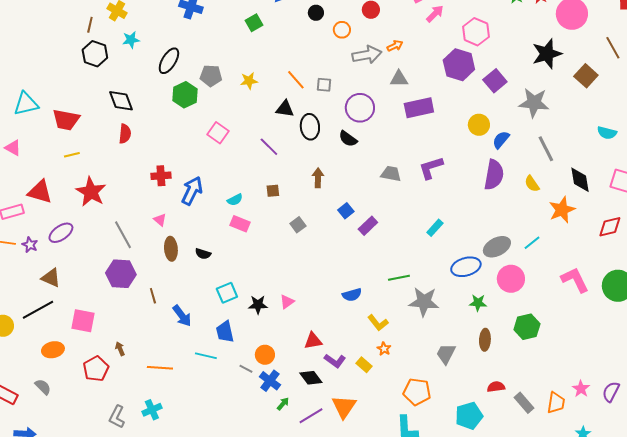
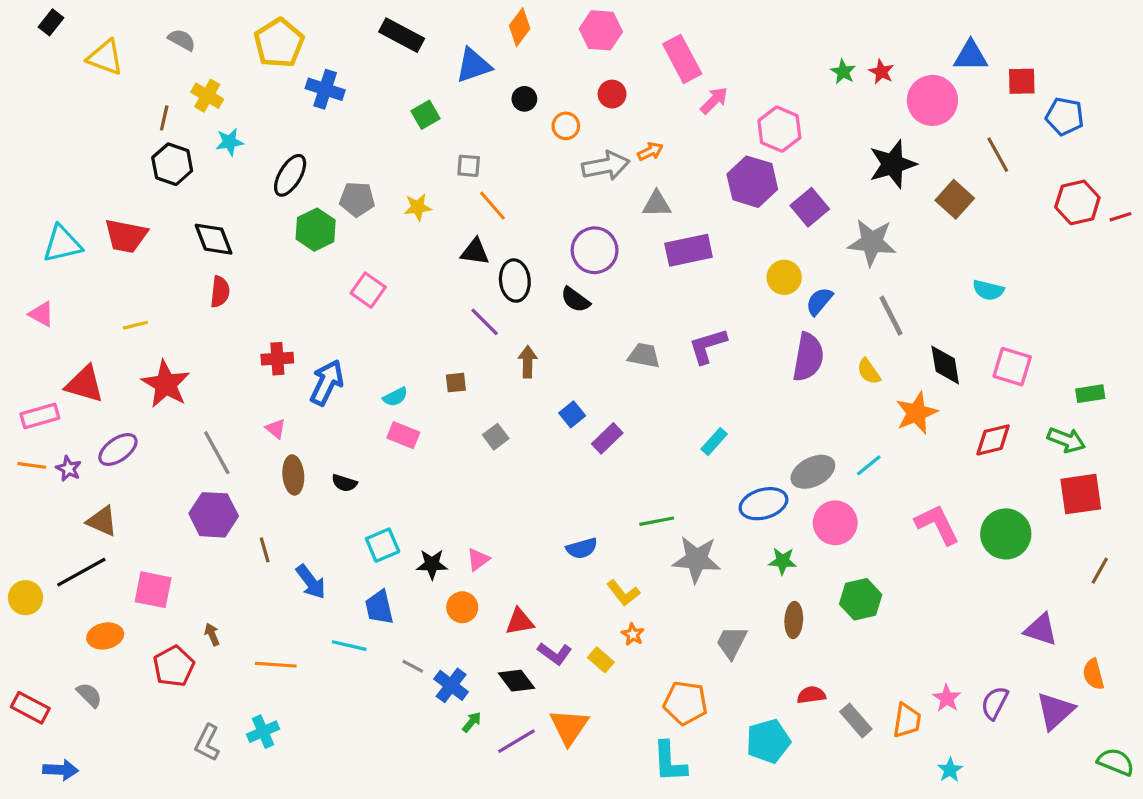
gray square: (324, 85) -> (469, 166), moved
red trapezoid: (66, 120) -> (126, 236), moved
purple line: (269, 147) -> (485, 322), moved
orange circle: (265, 355) -> (462, 607), moved

